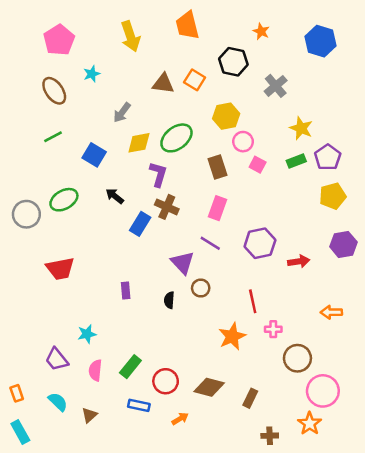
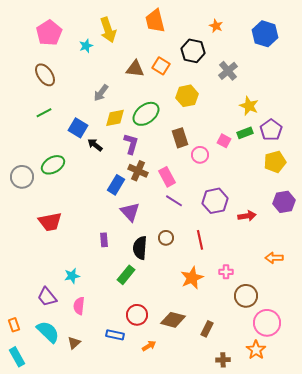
cyan star: (92, 74) -> (86, 46), moved
pink circle: (243, 142) -> (200, 155), moved
pink square: (258, 165) -> (224, 141), moved
black arrow: (115, 196) -> (95, 145), moved
pink rectangle: (218, 208) -> (167, 177), moved, turned -48
purple triangle: (182, 263) -> (130, 212), moved
black semicircle: (169, 300) -> (140, 248), size x1.6
red line: (253, 301) -> (200, 240), moved
green rectangle: (130, 367) -> (126, 275), moved
cyan semicircle: (58, 402) -> (48, 332), size x1.4

